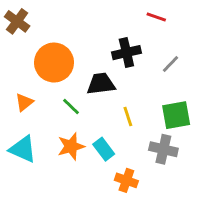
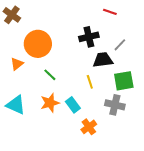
black trapezoid: (101, 84) -> (103, 60), moved
orange triangle: (24, 102) -> (17, 64), moved
orange cross: (126, 180) -> (89, 127), turned 35

